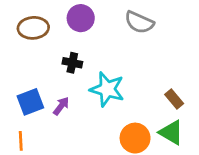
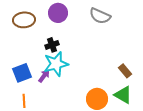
black cross: (72, 63) -> (52, 45), turned -32
cyan star: (107, 89) -> (56, 64), moved, turned -30
orange line: (21, 141) -> (24, 101), moved

